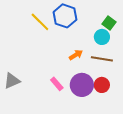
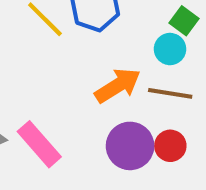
orange arrow: (76, 55) -> (118, 85), size x1.6
pink rectangle: (57, 84) -> (39, 144), moved, size x1.6

